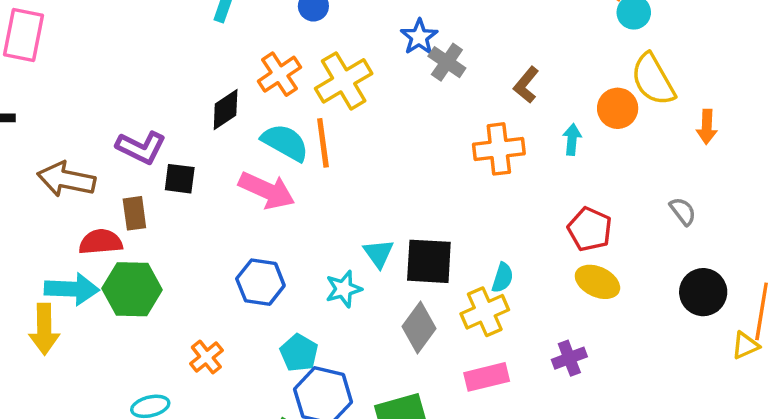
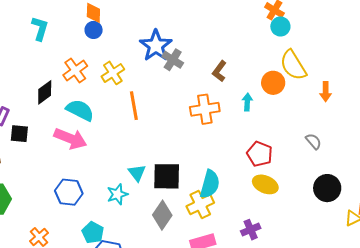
blue star: (419, 37) -> (156, 46), size x1.5
yellow cross: (344, 81) -> (113, 73), size x0.7
orange line: (323, 143) -> (134, 106), moved
cyan semicircle: (503, 278) -> (210, 184), size x1.6

